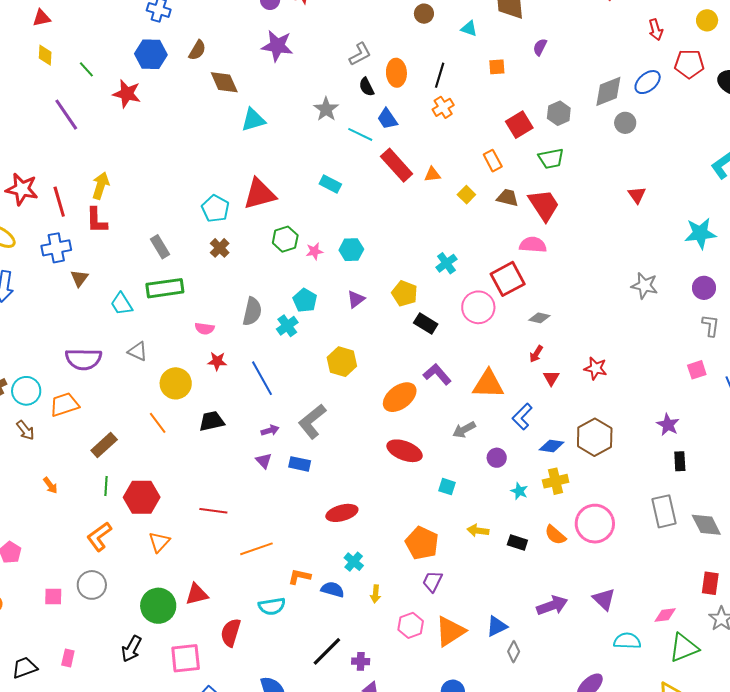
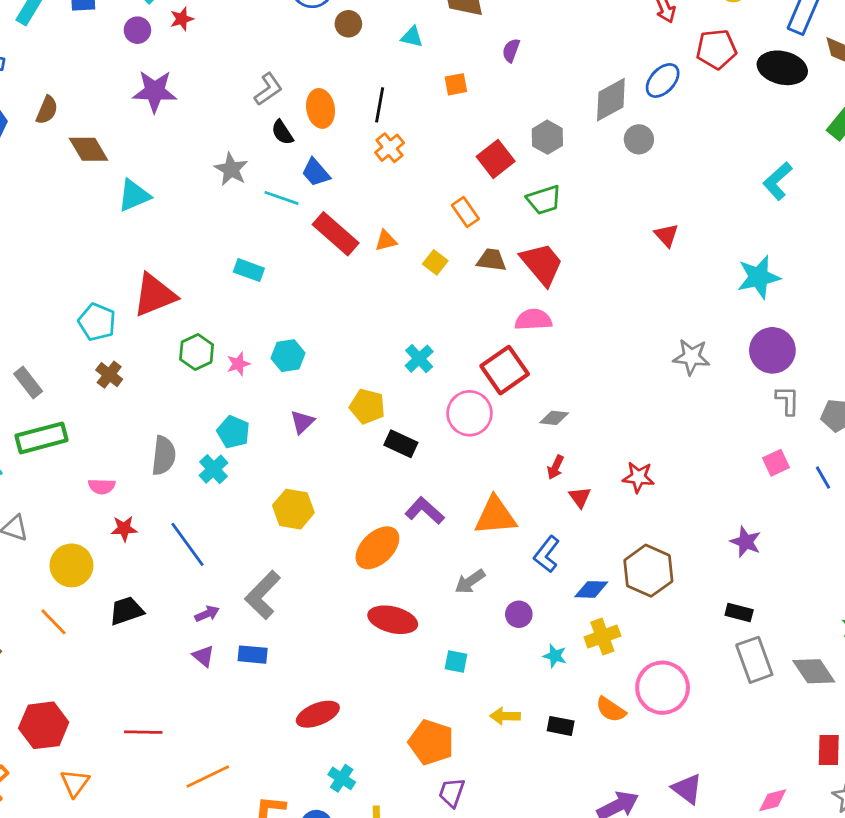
purple circle: (704, 288) -> (772, 350), size x1.4
black rectangle: (680, 461) -> (739, 613), moved, turned -66

